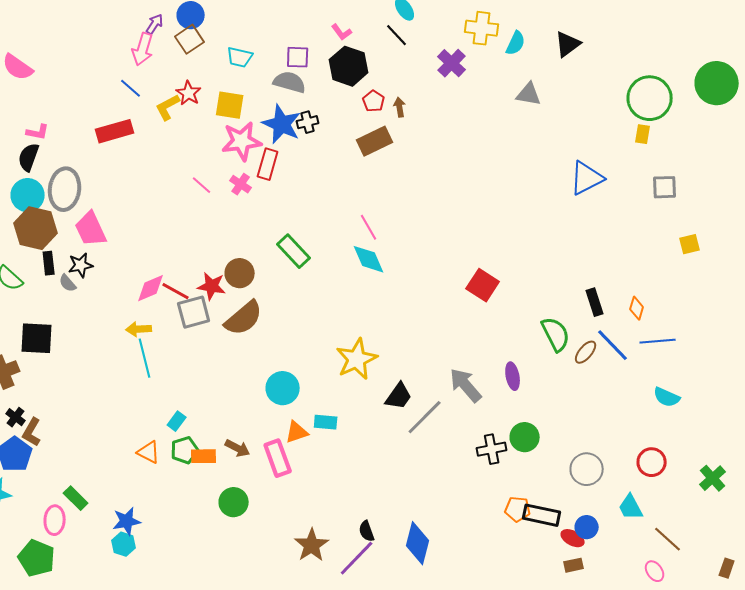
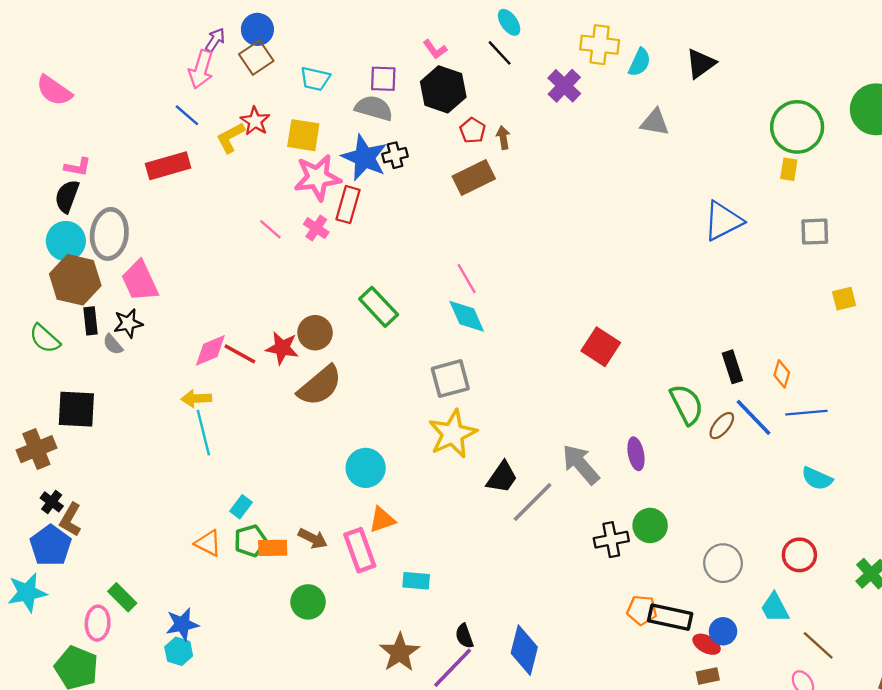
gray square: (194, 312) -> (450, 379), moved
cyan rectangle: (326, 422) -> (416, 581), moved

